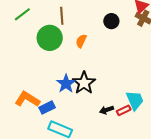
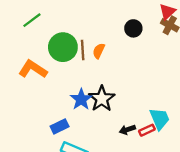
brown line: (62, 16) -> (83, 50), moved
orange L-shape: (27, 99) -> (33, 69), moved

